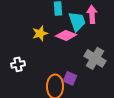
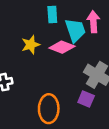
purple square: (70, 78) -> (86, 99), moved

